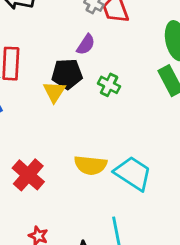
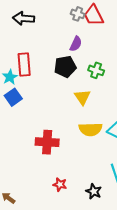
yellow triangle: (54, 92) -> (82, 97), moved
red cross: (28, 175) -> (47, 142), turned -30

